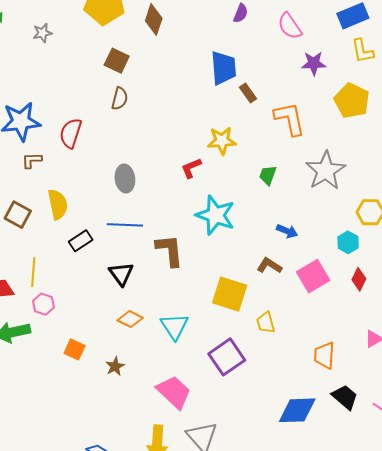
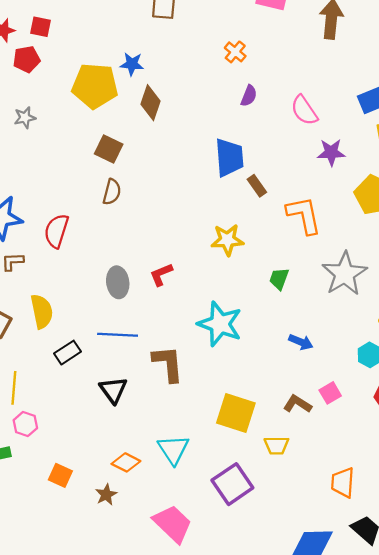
red L-shape: (191, 168) -> (161, 274), moved
brown L-shape: (269, 266) -> (297, 404), moved
pink square: (313, 276) -> (330, 393), size x0.6
orange diamond: (130, 319) -> (126, 462), moved
yellow trapezoid: (266, 323) -> (276, 445), turned -75

